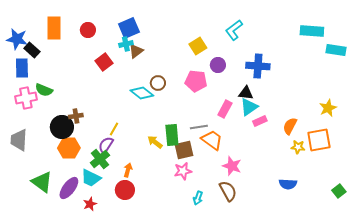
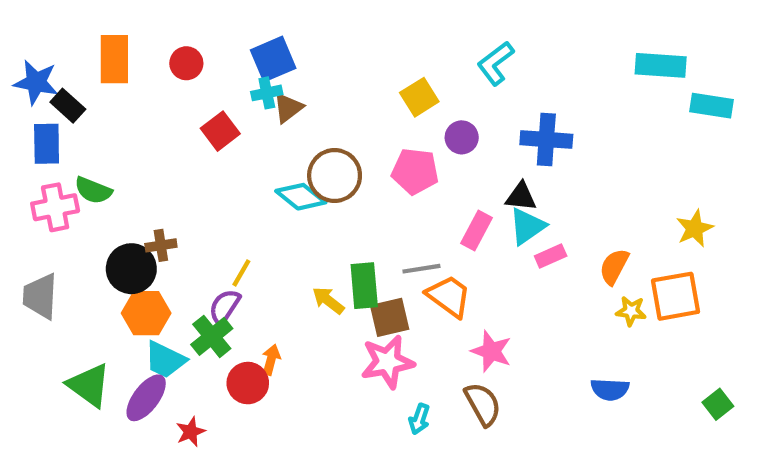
brown circle: (158, 83) -> (335, 176), size x1.6
pink star: (183, 171) -> (388, 362), size x1.4
cyan trapezoid: (91, 178) -> (165, 360), moved
red circle: (125, 190) -> (248, 383), moved

